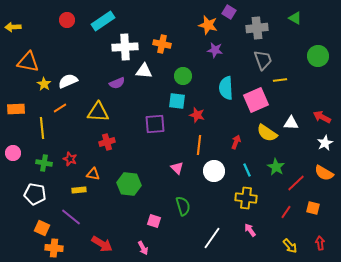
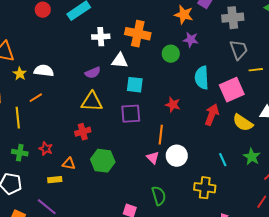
orange cross: (162, 44) -> (138, 34), size x1.4
white cross: (125, 47) -> (101, 37), size x0.7
green circle: (183, 76) -> (171, 54), moved
white semicircle: (68, 81) -> (44, 71), turned 30
cyan square: (177, 101) -> (135, 85), moved
yellow triangle: (98, 112) -> (92, 102), moved
red arrow: (236, 142) -> (212, 115), moved, size x1.5
orange line: (199, 145) -> (161, 135), moved
white circle: (214, 171) -> (177, 156), moved
green hexagon: (129, 184) -> (103, 161), moved
yellow cross: (246, 198) -> (205, 188), moved

